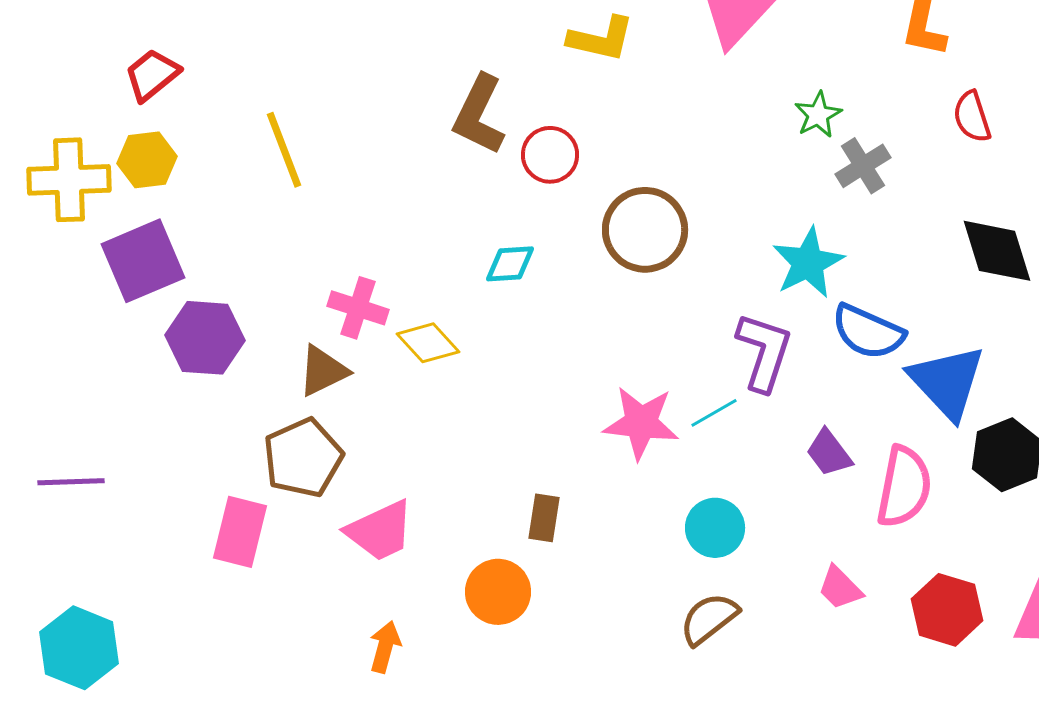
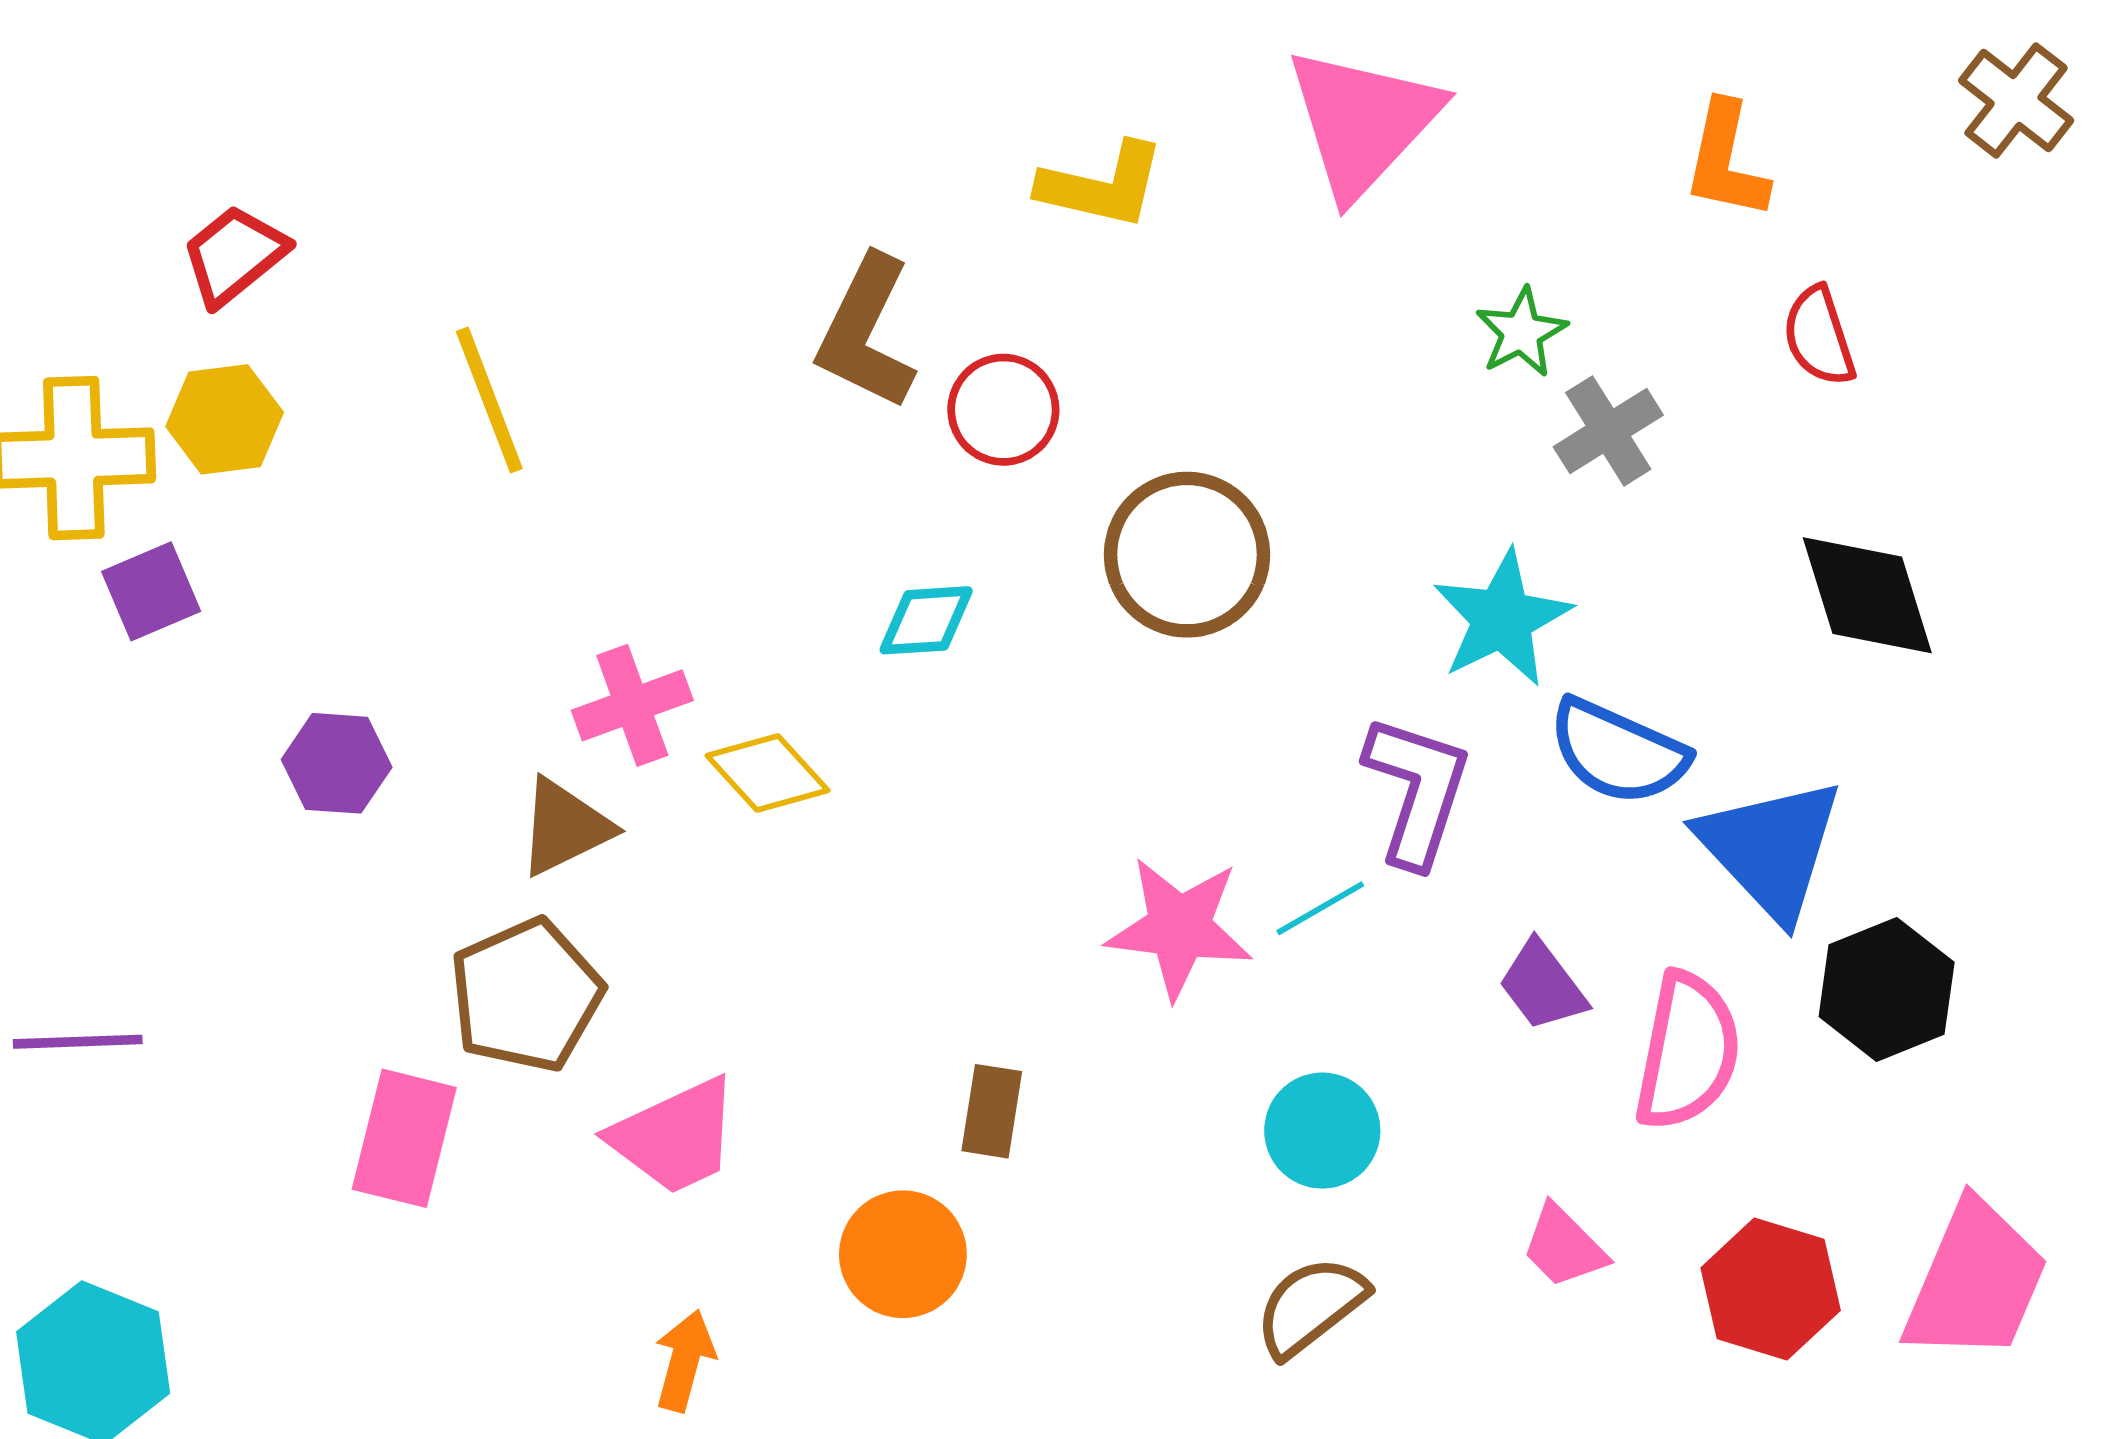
purple square: (143, 261) -> (151, 591), moved, size x0.6
pink cross: (358, 308) -> (632, 705), turned -38
purple hexagon: (205, 338) -> (337, 763), size x0.7

